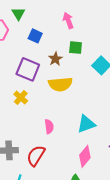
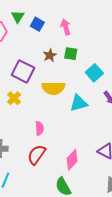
blue square: (35, 36) -> (37, 24), moved
brown star: (55, 59) -> (50, 55), moved
cyan triangle: (86, 124) -> (79, 103), moved
red semicircle: (36, 156) -> (37, 155), moved

